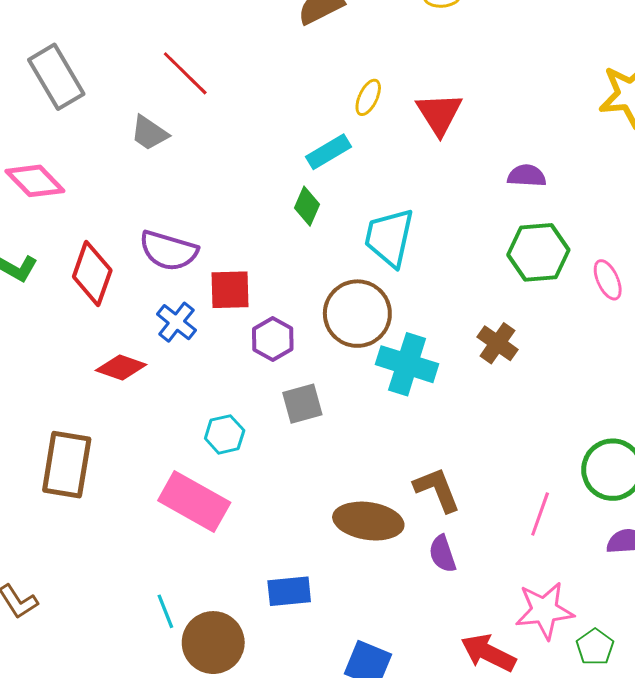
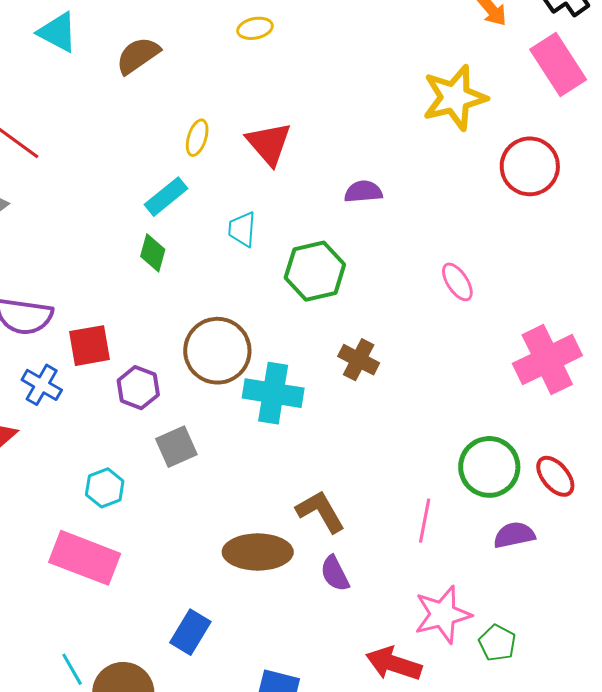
cyan trapezoid: (389, 237) -> (242, 229), moved, size x0.6
green hexagon: (538, 252) -> (315, 271), moved
blue rectangle: (289, 591) -> (190, 632), turned -45

